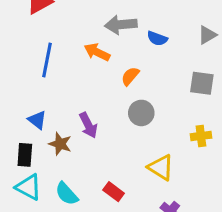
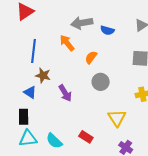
orange arrow: (97, 52) -> (67, 43), turned 30
brown star: (60, 144) -> (43, 75), moved
yellow triangle: (161, 168) -> (117, 118), turned 30
cyan triangle: (29, 187) -> (28, 139), turned -30

